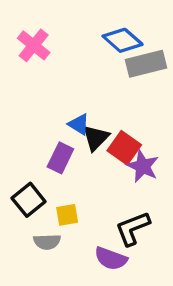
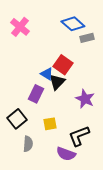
gray rectangle: (146, 64) -> (87, 38), size x0.6
red square: (124, 148) -> (63, 65), moved
yellow square: (67, 215) -> (50, 124), moved
gray semicircle: (47, 242) -> (28, 144), turned -84

